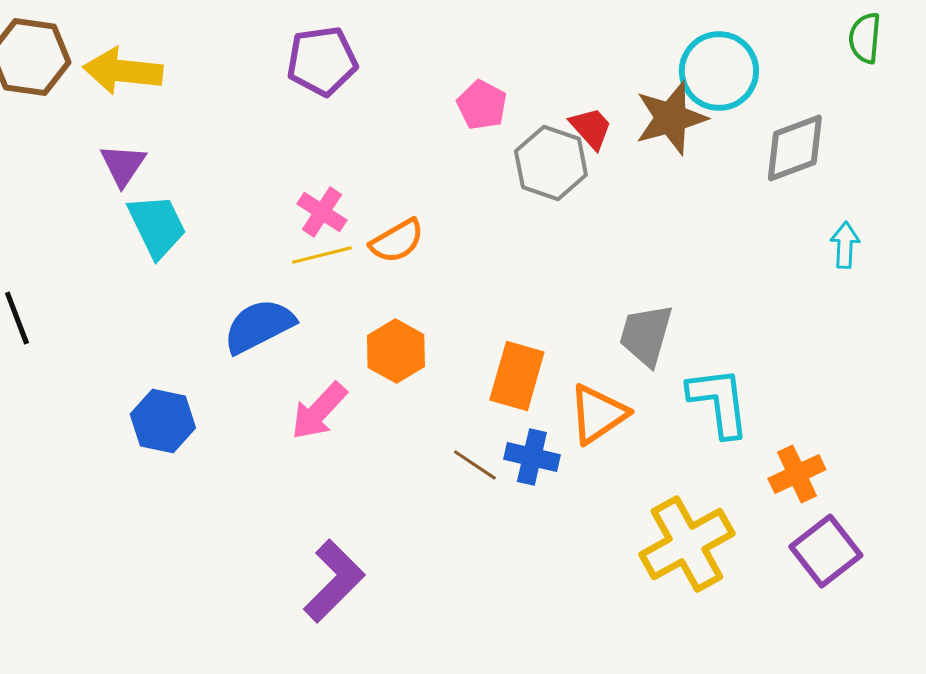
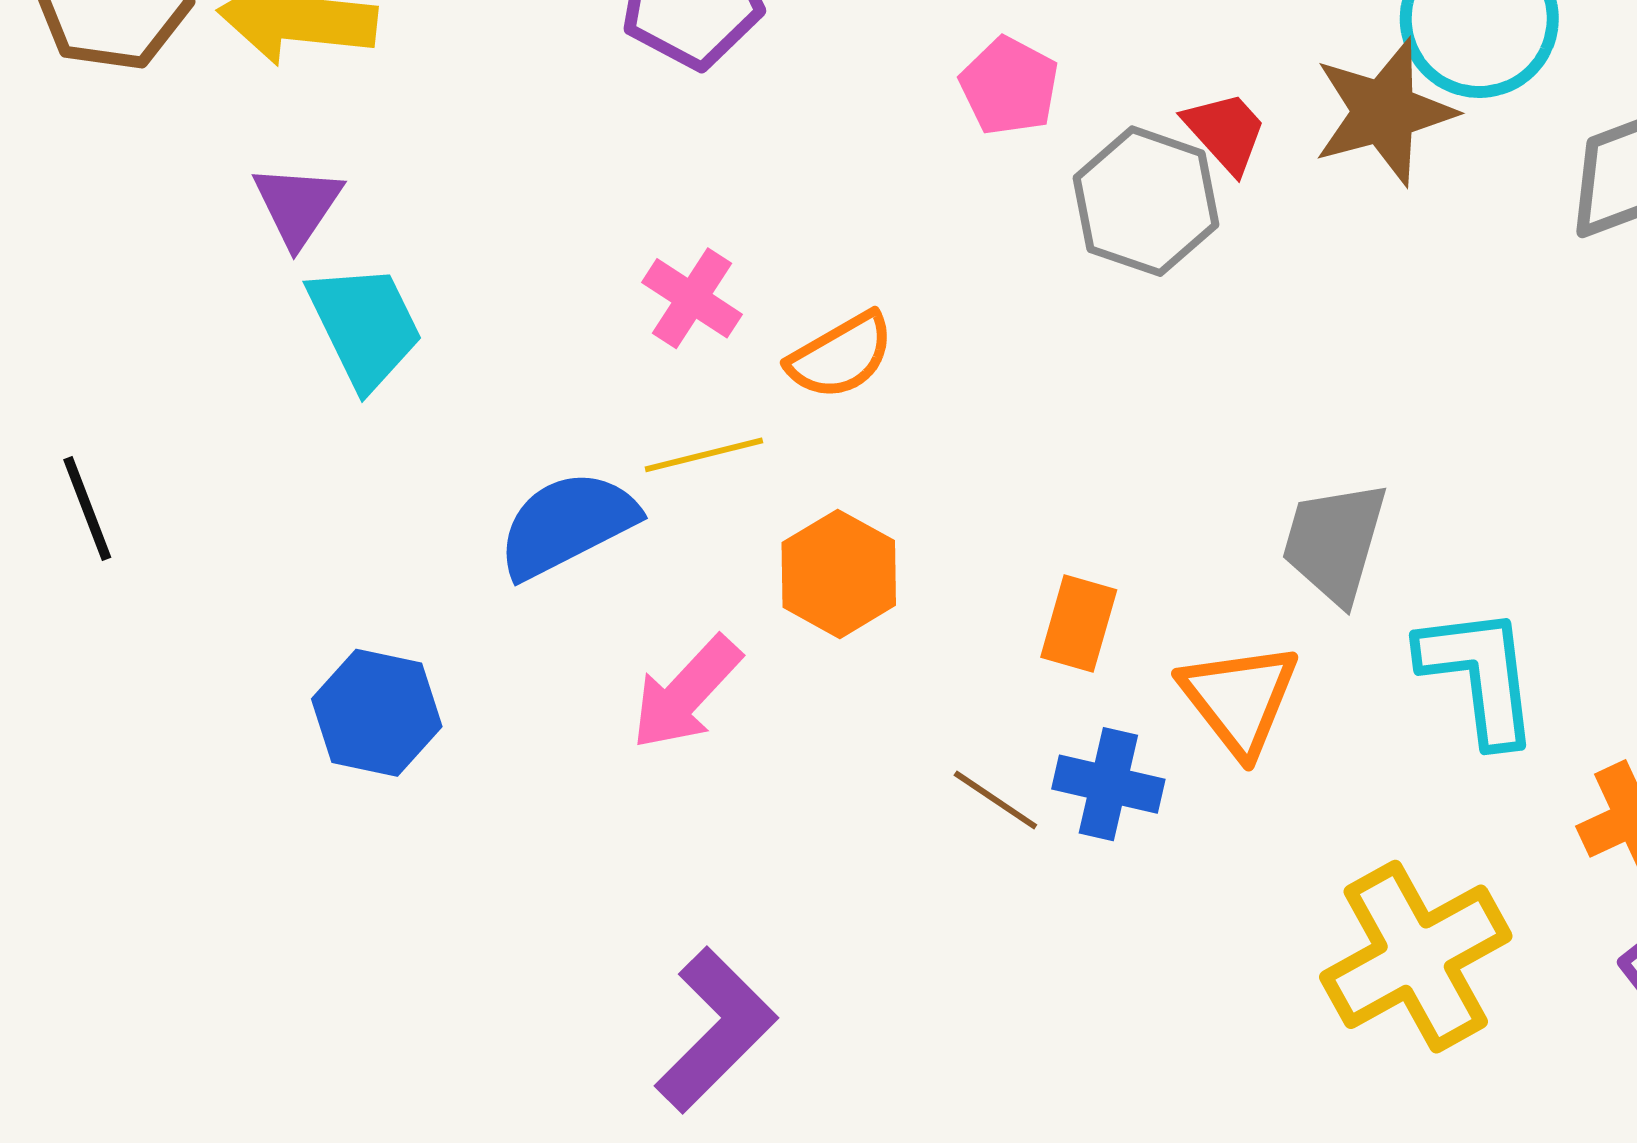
yellow line: (322, 255) -> (704, 455), moved
orange rectangle: (517, 376) -> (1079, 624), size x0.7
orange triangle: (598, 414) -> (1239, 699), turned -34

